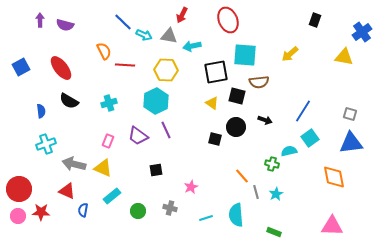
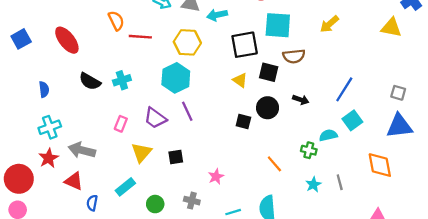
black semicircle: (69, 101) -> (90, 81), moved
yellow triangle: (103, 168) -> (141, 152), moved, turned 48
gray line: (256, 192) -> (340, 182), moved
red star: (41, 212) -> (49, 158), moved, turned -30

